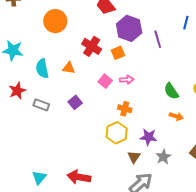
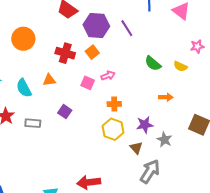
green semicircle: (171, 91) -> (153, 63), moved

